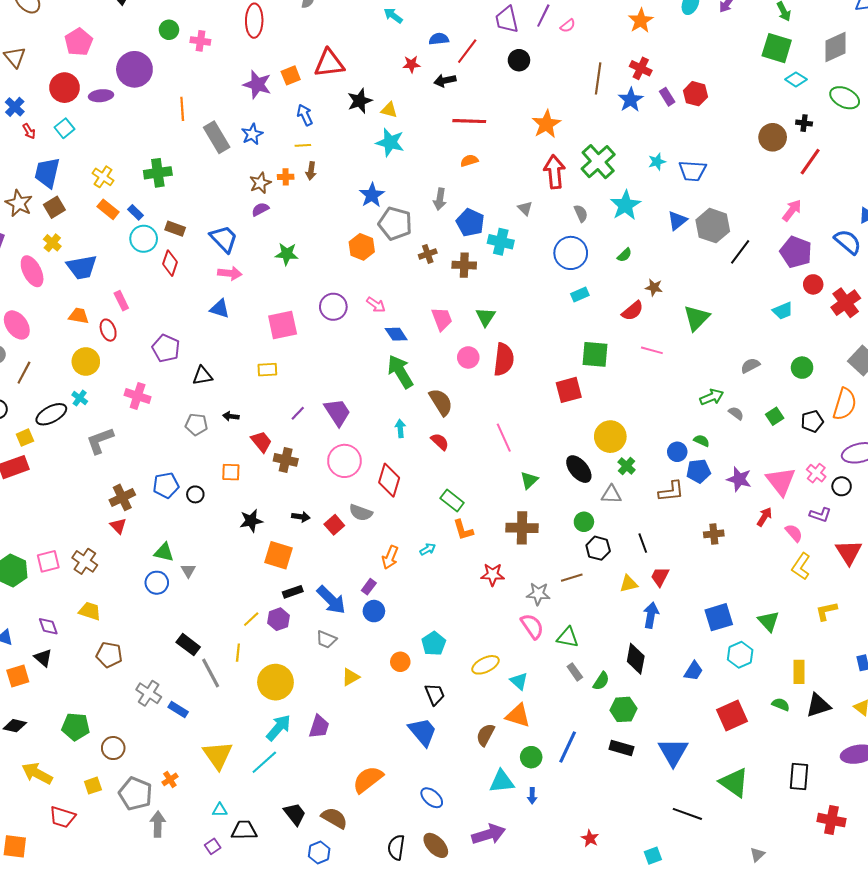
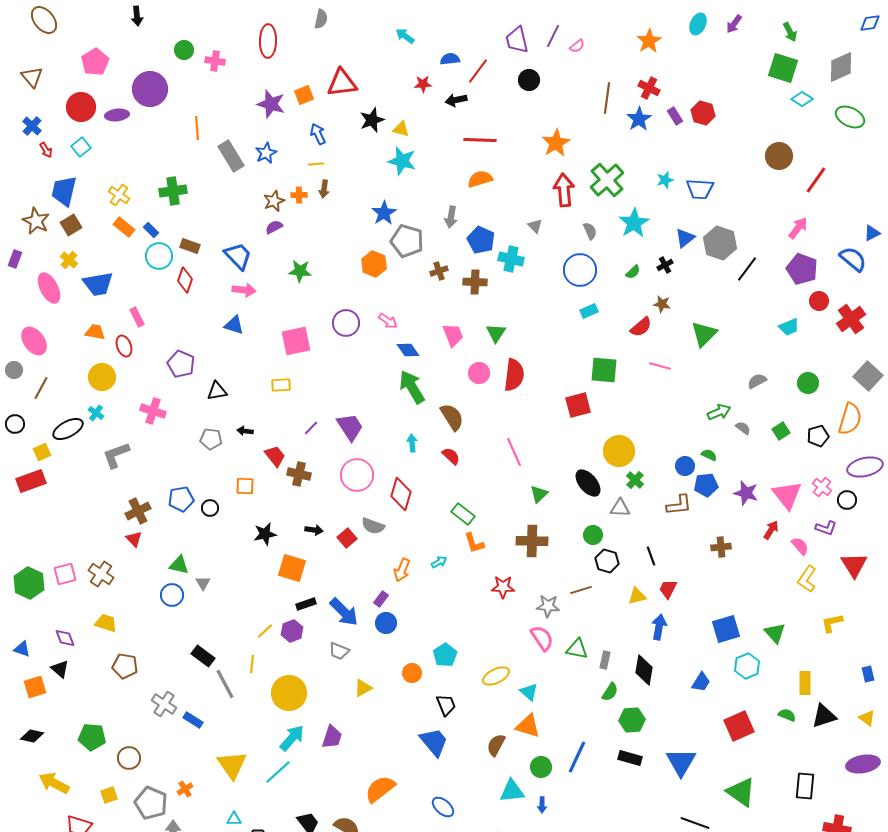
black cross: (804, 123) -> (665, 265), moved, turned -35
orange semicircle: (469, 161) -> (480, 179), size x1.4
gray rectangle: (575, 672) -> (605, 660), moved, turned 48

